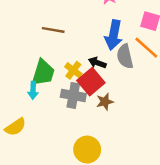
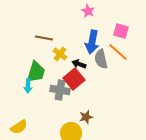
yellow cross: (73, 70) -> (60, 54), moved
brown star: (105, 102) -> (86, 117), moved
yellow semicircle: (15, 127) -> (19, 127), moved

